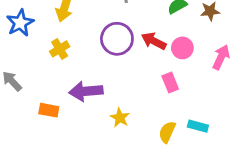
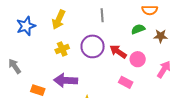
yellow cross: (60, 49) -> (62, 49), moved
pink rectangle: (170, 82) -> (126, 82), turned -48

